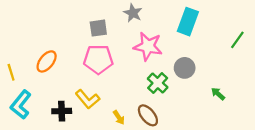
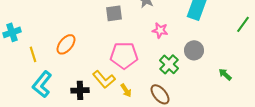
pink star: (148, 46) -> (160, 30), size x0.6
pink pentagon: (98, 59) -> (124, 55), moved
yellow arrow: (119, 118) -> (126, 90), moved

